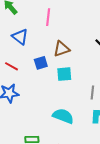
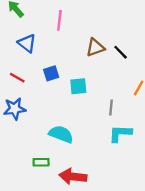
brown triangle: (62, 49) -> (95, 48), moved
cyan semicircle: (63, 116) -> (61, 134), moved

